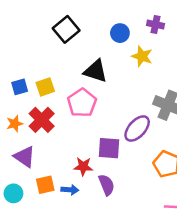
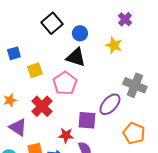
purple cross: (155, 24) -> (125, 19), turned 32
blue circle: (120, 33) -> (80, 33), moved
blue square: (20, 87) -> (14, 53), moved
red cross: (42, 120) -> (42, 106), moved

